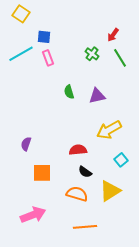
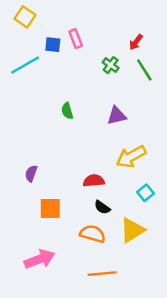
pink rectangle: (48, 58) -> (76, 39), moved
green semicircle: (69, 92) -> (67, 111), moved

